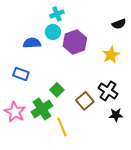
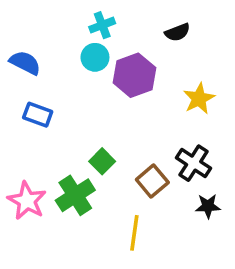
black semicircle: (119, 24) -> (177, 32), moved
blue semicircle: (32, 43) -> (25, 63), moved, turned 30
blue rectangle: (21, 74) -> (38, 115), moved
yellow line: (62, 127) -> (134, 233), moved, turned 30

